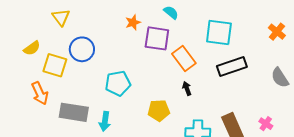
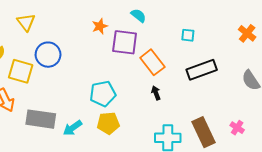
cyan square: (219, 33) -> (188, 35), size x0.5
cyan pentagon: (118, 83) -> (103, 94), moved
yellow pentagon: (159, 110) -> (108, 123), moved
cyan arrow: (105, 121) -> (73, 128), turned 48

